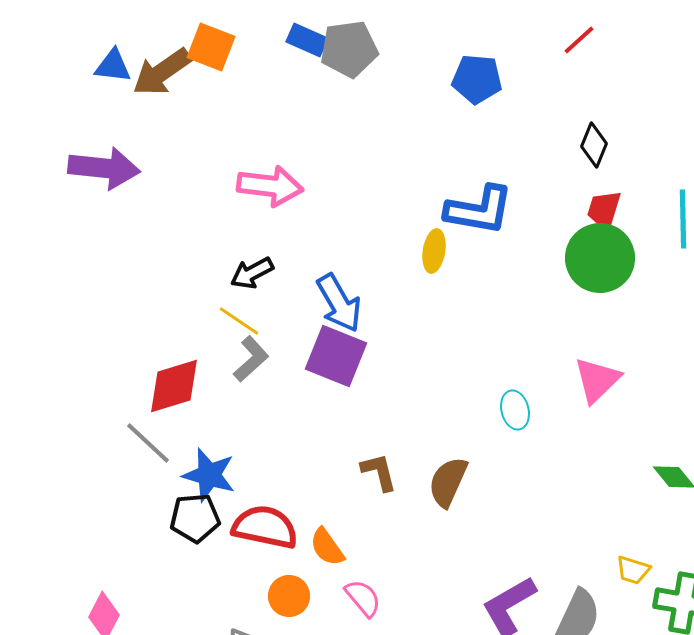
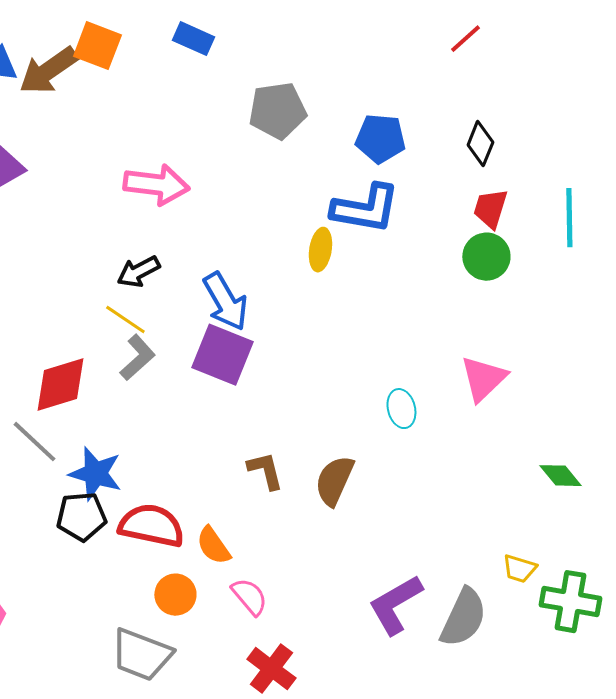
gray pentagon: (349, 49) -> (277, 111), moved
blue pentagon: (477, 79) -> (380, 139), moved
green circle: (600, 258) -> (486, 257), size x0.7

